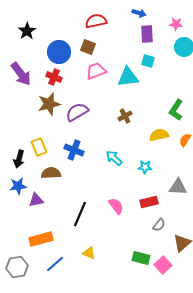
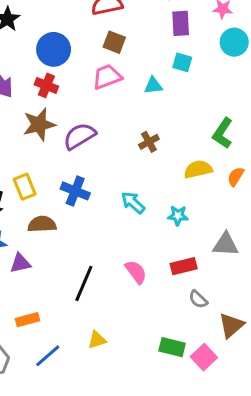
brown square: (88, 47) -> (114, 42), moved
cyan triangle: (128, 77) -> (153, 85), size x0.6
gray semicircle: (159, 225) -> (198, 299), turned 96
orange rectangle: (41, 239) -> (28, 320), size x0.7
yellow triangle: (89, 253) -> (97, 340), turned -40

